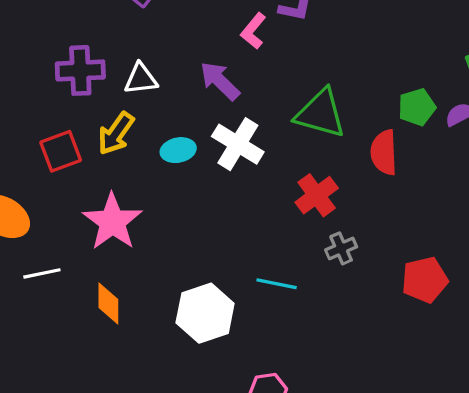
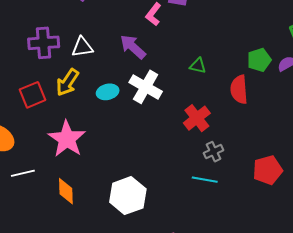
green triangle: (321, 113) -> (198, 66), size x0.5
cyan line: (277, 284) -> (205, 180), moved

